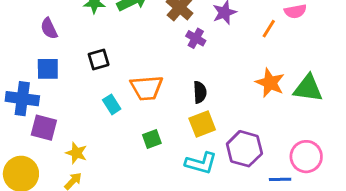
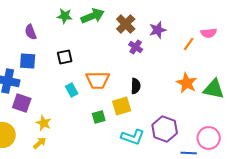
yellow square: (202, 124) -> (122, 106), moved

